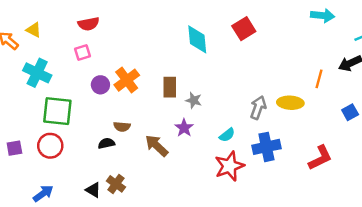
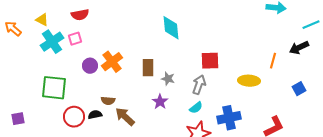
red square: (244, 29) -> (210, 61), moved, turned 30
yellow triangle: (34, 30) -> (42, 20), moved
cyan cross: (37, 73) -> (52, 42), moved, turned 30
gray arrow: (258, 108) -> (199, 85), moved
red circle: (50, 146) -> (74, 117), moved
brown arrow: (157, 146) -> (125, 117), moved

